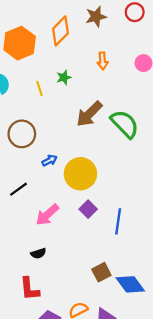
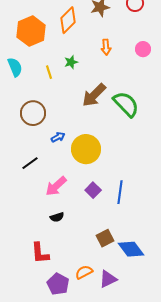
purple square: (88, 209) -> (93, 190), moved
black semicircle: (38, 253) -> (57, 217), moved

